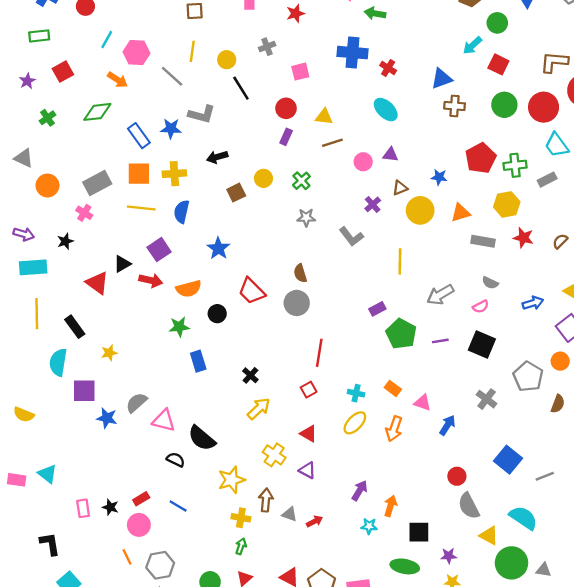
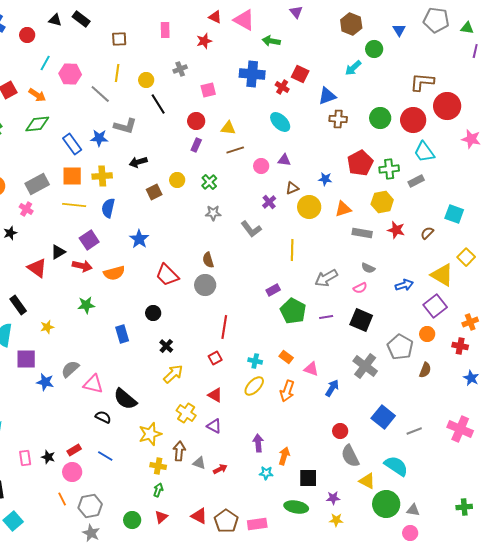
red square: (498, 64) -> (300, 74), moved
orange arrow: (117, 80) -> (37, 95), moved
black circle: (217, 314) -> (153, 313), moved
green star: (179, 327) -> (86, 305), moved
gray cross: (487, 399) -> (365, 366), size x1.4
purple arrow: (360, 490) -> (258, 443), turned -36

